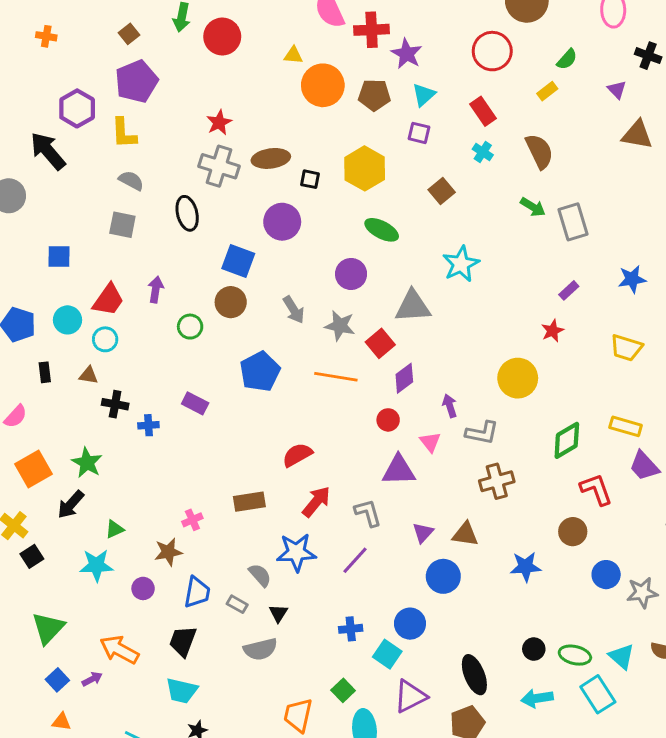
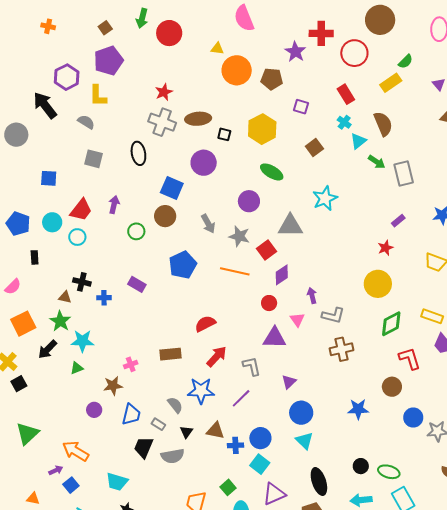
red cross: (372, 30) -> (321, 33), moved
yellow rectangle: (547, 91) -> (391, 83), size x1.5
cyan triangle: (424, 95) -> (358, 141), moved
gray semicircle: (131, 181) -> (86, 122), moved
brown triangle: (89, 375) -> (65, 297), moved
yellow circle: (518, 378) -> (378, 284), moved
brown triangle: (465, 534) -> (215, 431), moved
cyan star: (96, 565) -> (82, 341), moved
blue circle: (410, 624) -> (260, 438), moved
black trapezoid: (183, 641) -> (144, 447), moved
cyan triangle: (622, 656) -> (304, 441), moved
blue square: (57, 680) -> (71, 485), moved

